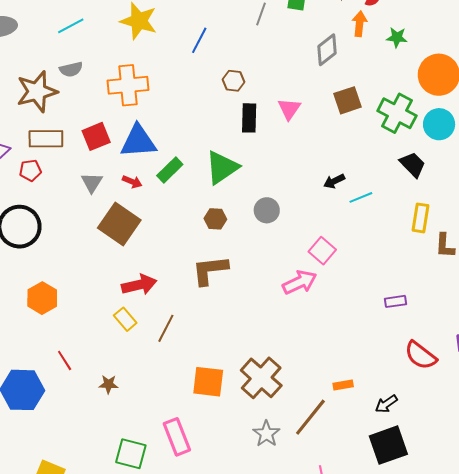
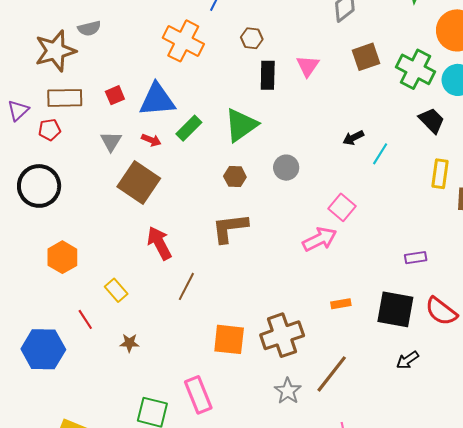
orange cross: (128, 85) -> (183, 41), moved, turned 33
red square: (96, 136) -> (115, 95), size x0.7
cyan line: (361, 197) -> (380, 154), turned -35
red arrow: (139, 285) -> (159, 243), turned -104
yellow rectangle: (125, 319) -> (116, 290), moved
brown cross: (261, 378) -> (282, 335), turned 30
orange rectangle: (343, 385) -> (341, 304), moved
black square: (388, 445) -> (395, 309), moved, turned 30

